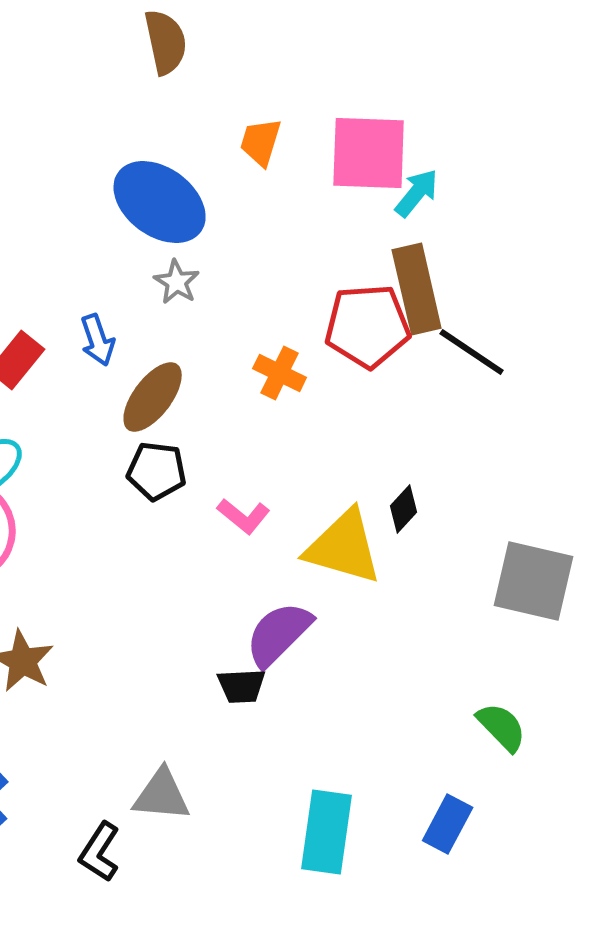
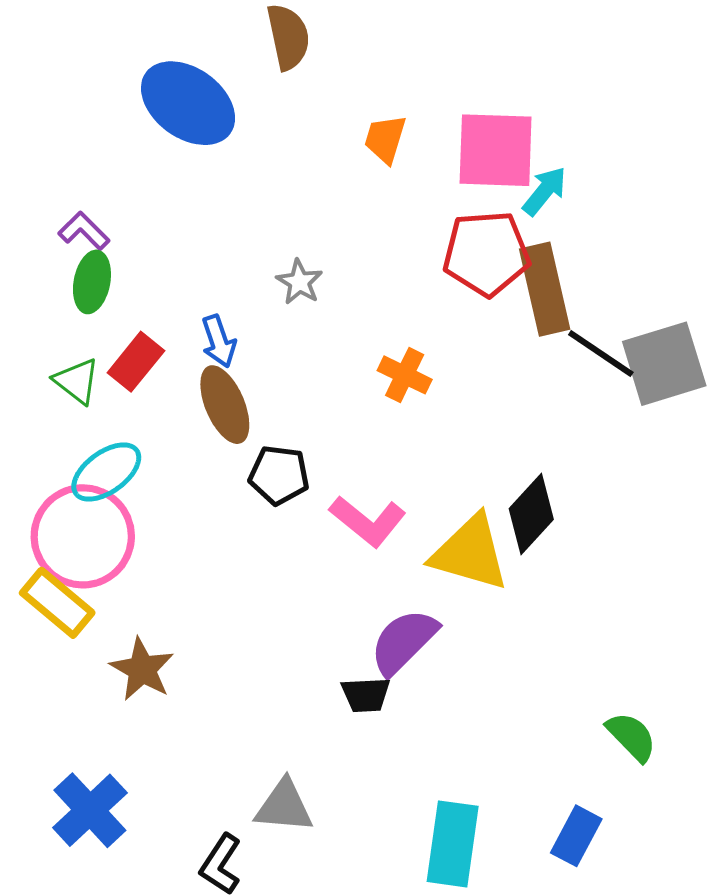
blue ellipse: (160, 202) -> (188, 103), moved
red pentagon: (368, 326) -> (486, 253), moved
brown ellipse: (153, 397) -> (225, 405), moved, turned -60
black diamond: (404, 509) -> (531, 514), size x1.6
pink L-shape: (244, 516) -> (368, 521), size x1.4
gray square: (534, 581) -> (664, 364), moved, turned -30

